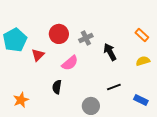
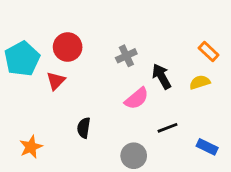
red circle: (59, 34) -> (68, 47), moved
yellow semicircle: (143, 61) -> (200, 82), moved
pink semicircle: (70, 63) -> (137, 98), moved

